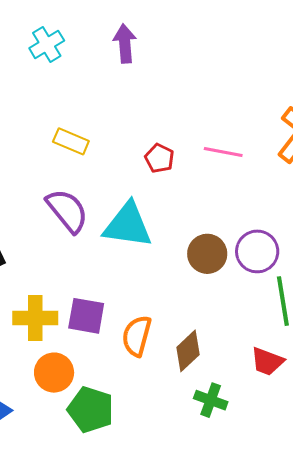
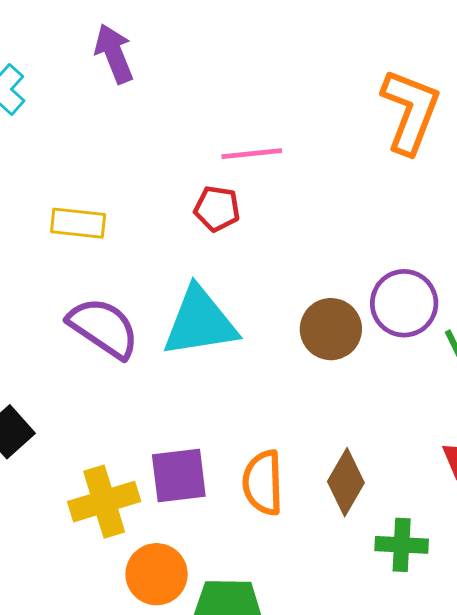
pink line: (223, 152) -> (252, 154), moved

